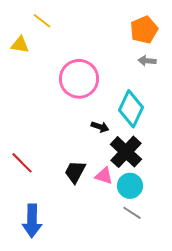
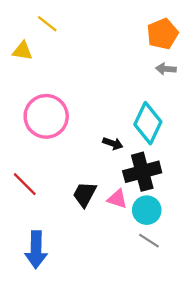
pink circle: (79, 79) -> (46, 116), moved
black cross: (126, 152) -> (142, 172), turned 32

